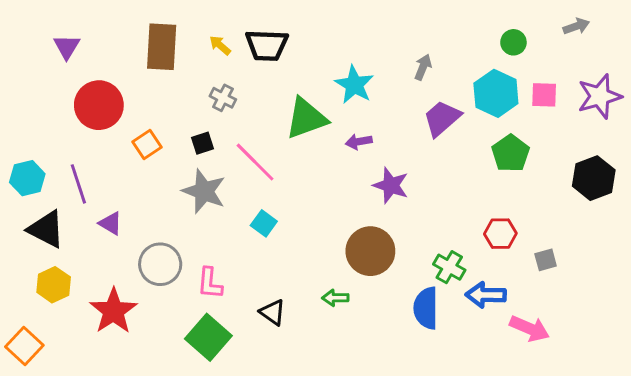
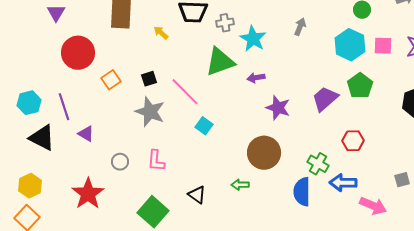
yellow arrow: (220, 45) -> (161, 33), moved
gray cross: (223, 98) -> (225, 23), moved, turned -36
purple trapezoid: (442, 118) -> (325, 99), moved
cyan square: (264, 223) -> (204, 126), moved
gray square: (546, 260) -> (402, 180), moved
gray circle: (160, 264) -> (120, 162), size x0.6
pink L-shape: (210, 283) -> (156, 161), moved
yellow hexagon: (54, 285) -> (30, 186), moved

